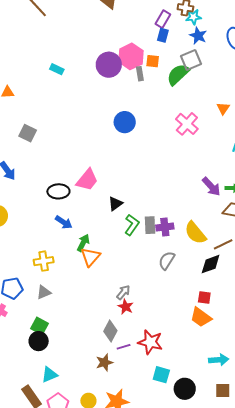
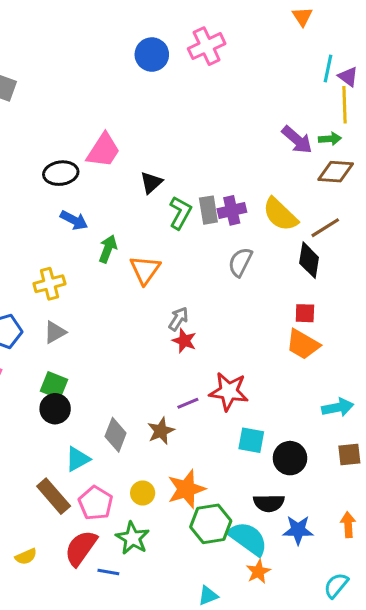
pink cross: (187, 124) -> (207, 46), moved, turned 30
orange triangle: (91, 257) -> (145, 270), moved
black diamond: (211, 264) -> (309, 260), turned -55
gray diamond: (110, 331) -> (116, 435), moved

